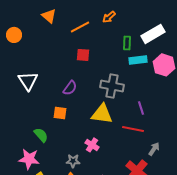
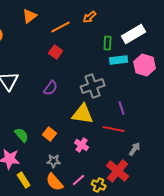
orange triangle: (49, 16) -> (30, 16), turned 42
red square: (83, 55) -> (56, 52), moved, turned 32
gray cross: (112, 86) -> (93, 86), turned -30
orange square: (60, 113) -> (50, 134), moved, turned 32
pink cross: (92, 145) -> (82, 145), moved

